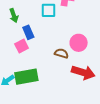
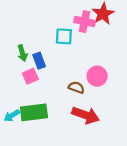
green arrow: (14, 16) -> (22, 53), moved
red arrow: (83, 72) -> (86, 115), moved

